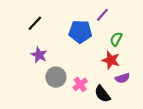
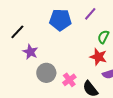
black line: (35, 23) -> (17, 32), moved
blue pentagon: (80, 32) -> (60, 20), moved

